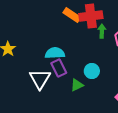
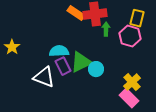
white triangle: (40, 79) -> (44, 77), turned -40
green triangle: (77, 85) -> (81, 62), moved, size x1.6

